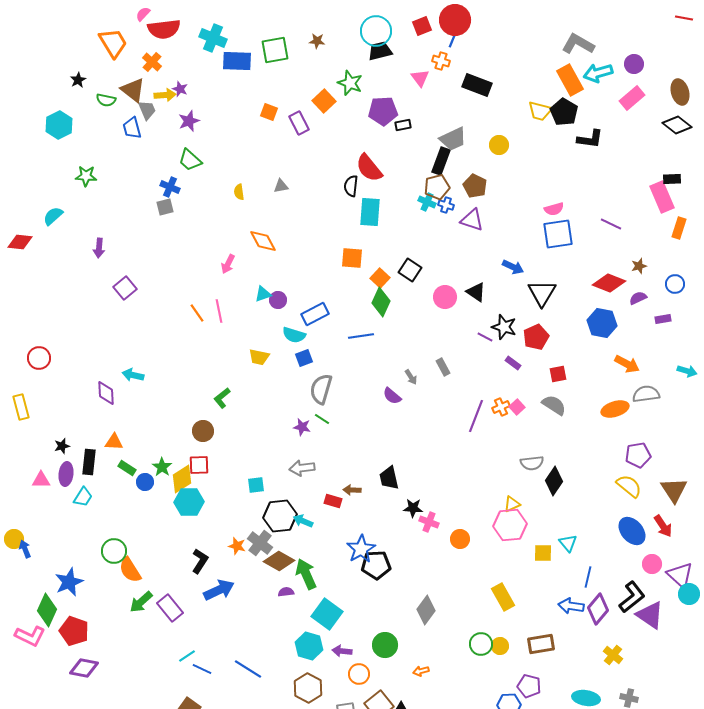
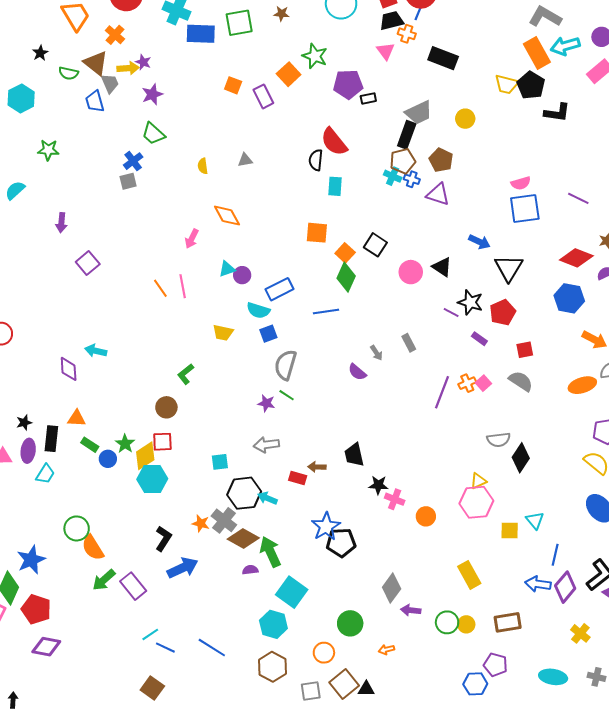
black trapezoid: (380, 51) -> (392, 21), moved
blue cross: (170, 187) -> (133, 161), turned 30
cyan rectangle: (370, 212) -> (335, 186), size x0.7
purple arrow: (342, 651) -> (411, 610), moved

